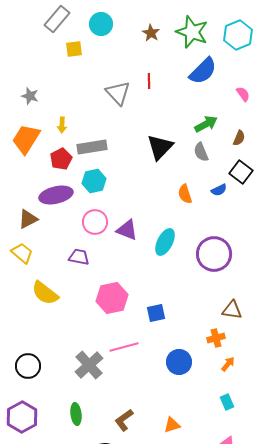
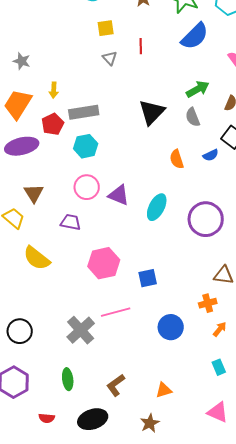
yellow square: (74, 49) -> (106, 28), moved
gray triangle: (118, 93) -> (110, 58), size x0.6
purple ellipse: (56, 195) -> (22, 146), moved
brown triangle: (28, 219) -> (34, 193), moved, turned -35

